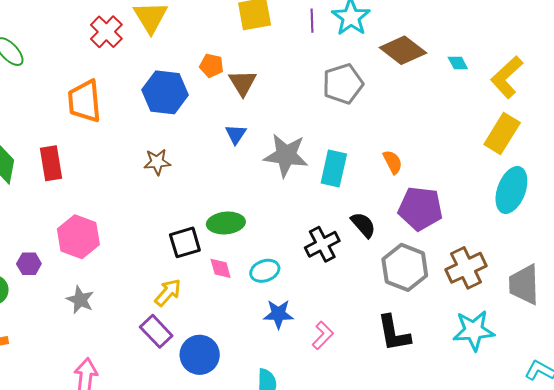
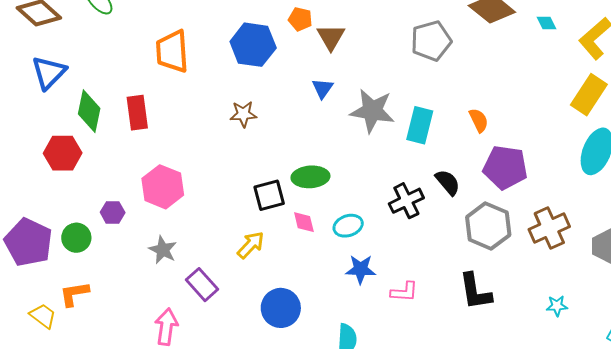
cyan star: (474, 330) -> (557, 306), moved, size x0.5
purple rectangle: (156, 331) -> (202, 285), moved
pink L-shape: (323, 335) -> (404, 292), turned 48

